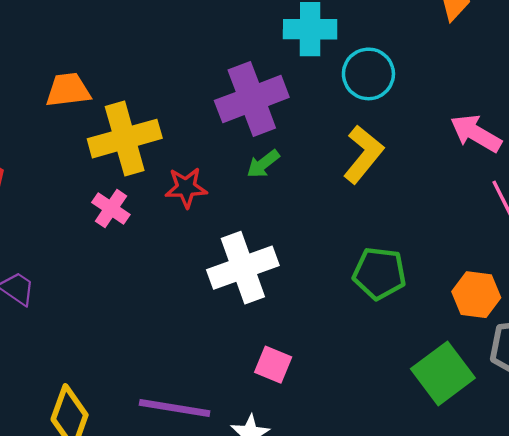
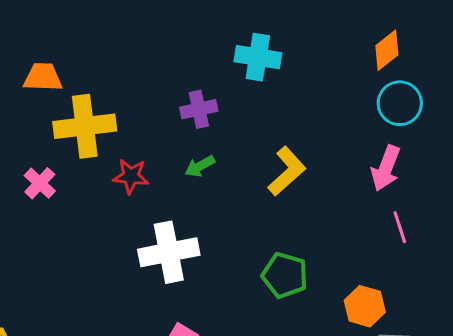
cyan circle: (368, 74) -> (400, 103), moved
purple cross: (252, 99) -> (199, 109), size x0.6
pink arrow: (476, 133) -> (386, 168), turned -108
pink cross: (111, 209) -> (40, 183), moved

